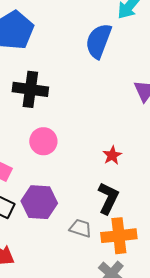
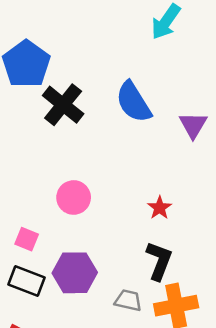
blue semicircle: (98, 41) -> (133, 102), moved, turned -48
black cross: (30, 89) -> (63, 105), moved, turned 36

